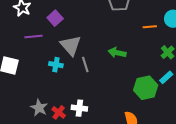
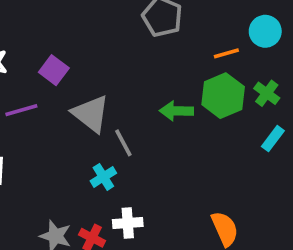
cyan cross: (56, 65) -> (103, 177), moved, turned -32
green hexagon: (146, 88) -> (223, 96), moved

